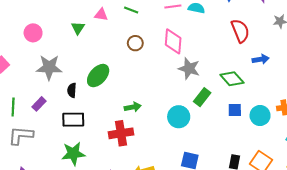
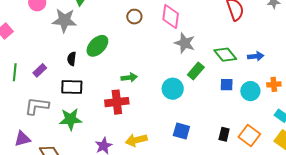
blue arrow: (261, 59) -> (256, 56), moved
gray star: (49, 67) -> (64, 20), moved
gray L-shape: (21, 135) -> (37, 106), moved

